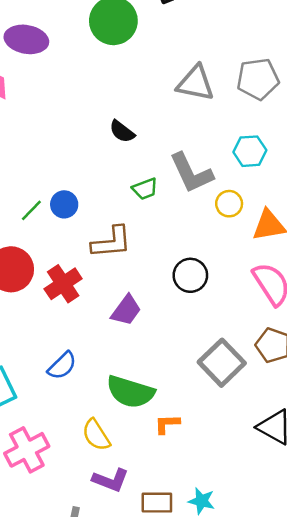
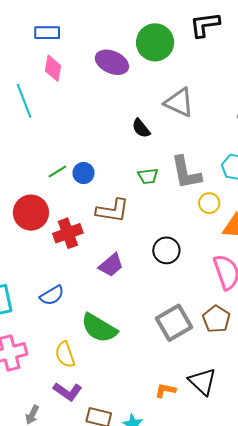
purple ellipse: (26, 39) -> (112, 62), moved
gray triangle: (196, 83) -> (179, 102), moved
orange L-shape: (167, 424) -> (165, 390), moved

